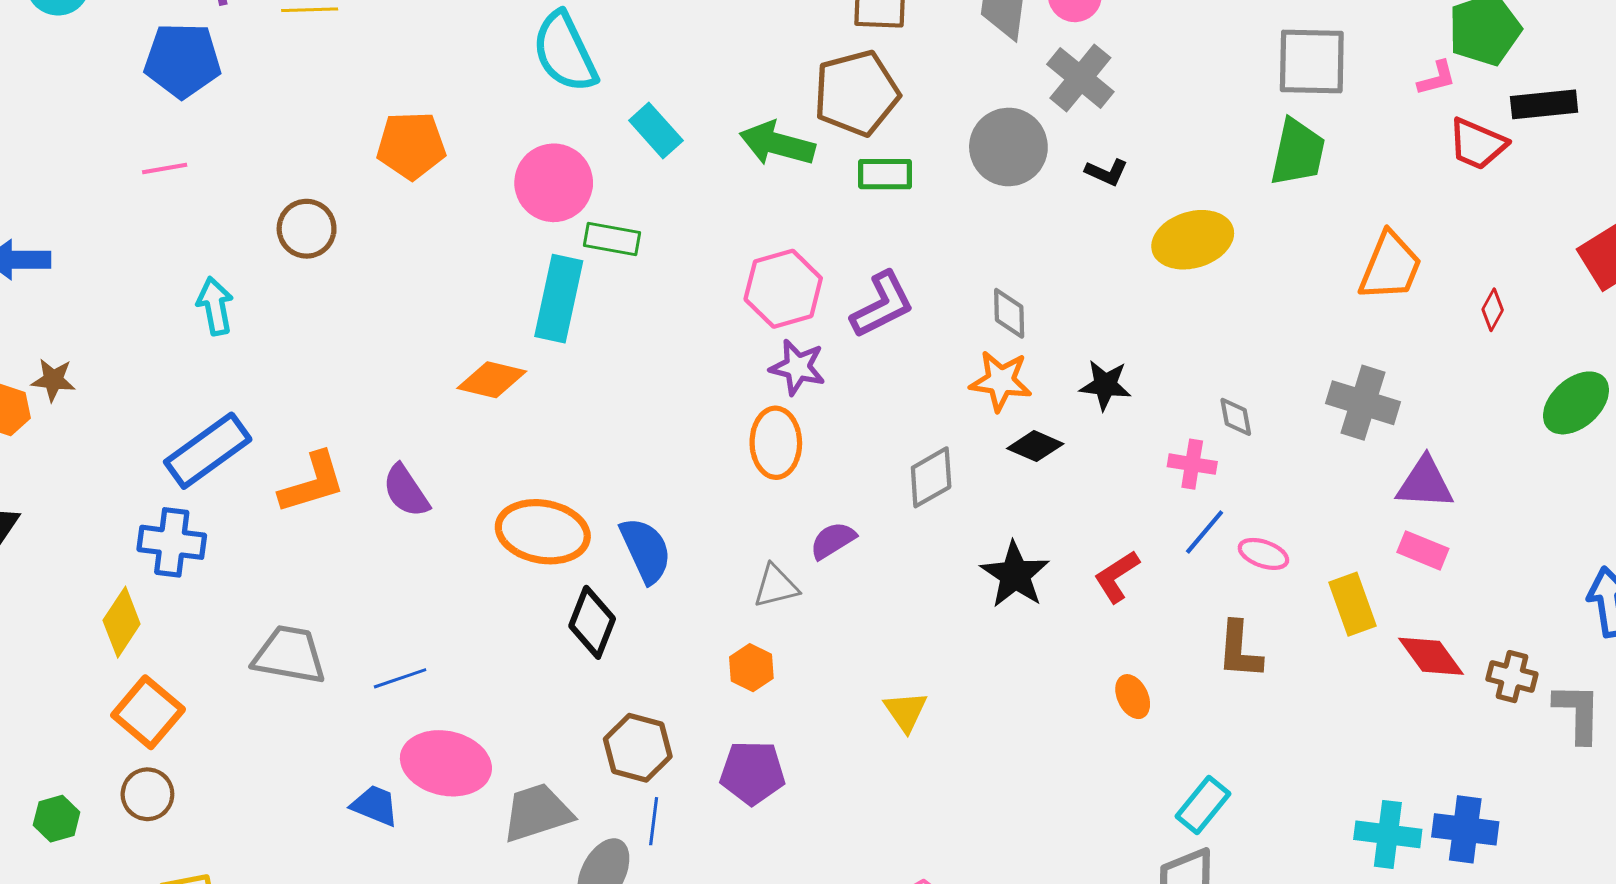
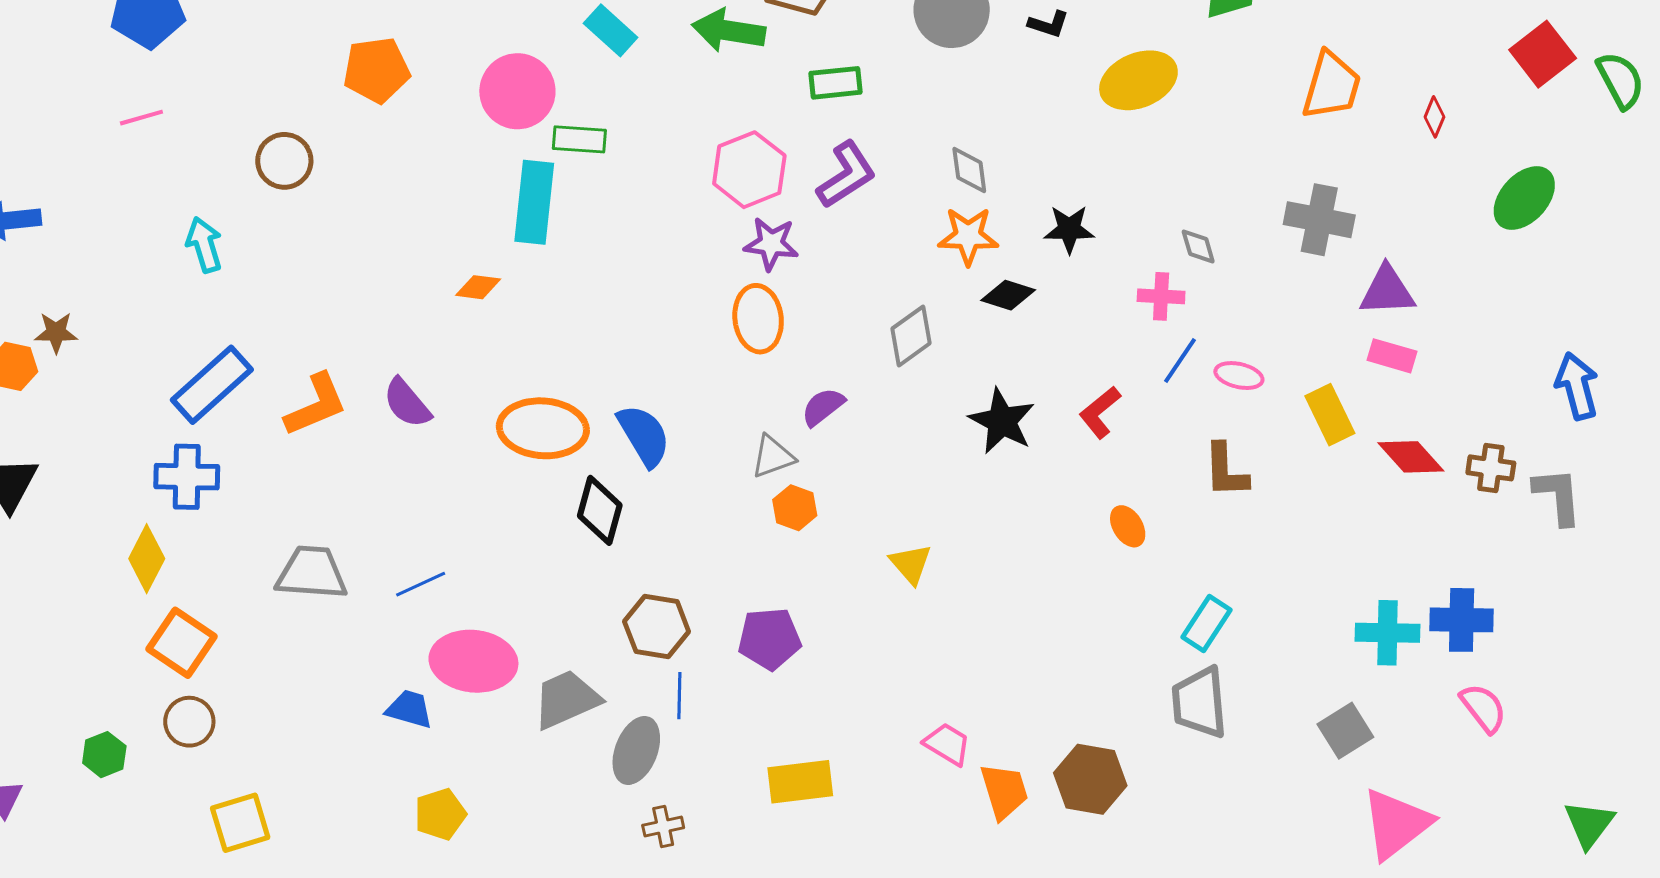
green rectangle: (885, 174) -> (835, 83), moved
orange diamond: (492, 380) -> (478, 287), size x0.7
orange hexagon: (751, 668) -> (795, 508), moved

